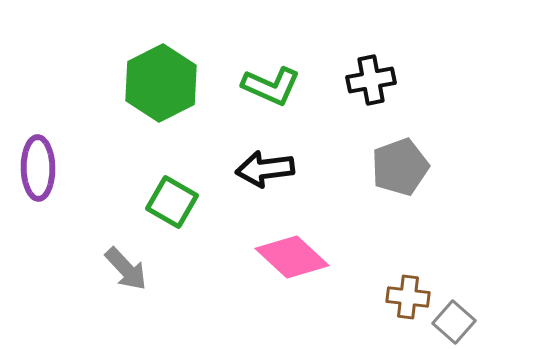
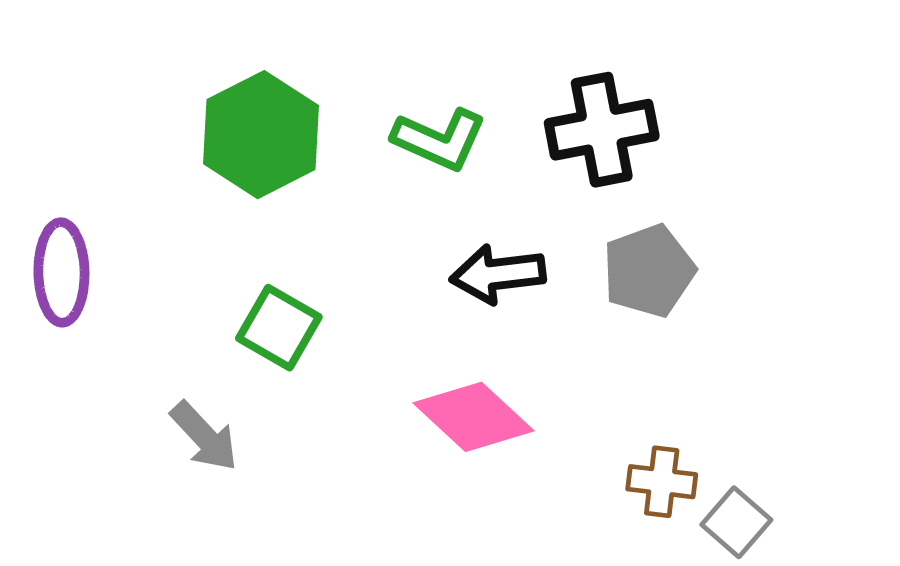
black cross: (371, 80) -> (602, 130), size x1.4
black arrow: (265, 169) -> (498, 274), moved

